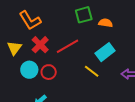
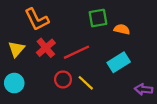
cyan circle: (29, 70) -> (14, 83), moved
yellow line: (92, 71) -> (86, 83), moved
red circle: (49, 72) -> (63, 79), moved

